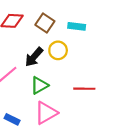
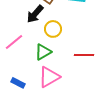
yellow circle: (58, 50) -> (53, 29), moved
black arrow: (34, 57) -> (35, 14), moved

